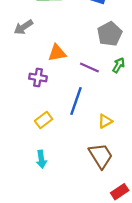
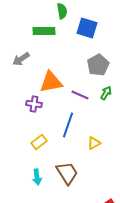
orange triangle: (57, 53) -> (51, 82), size x1.4
brown trapezoid: (101, 156) -> (67, 173), moved

